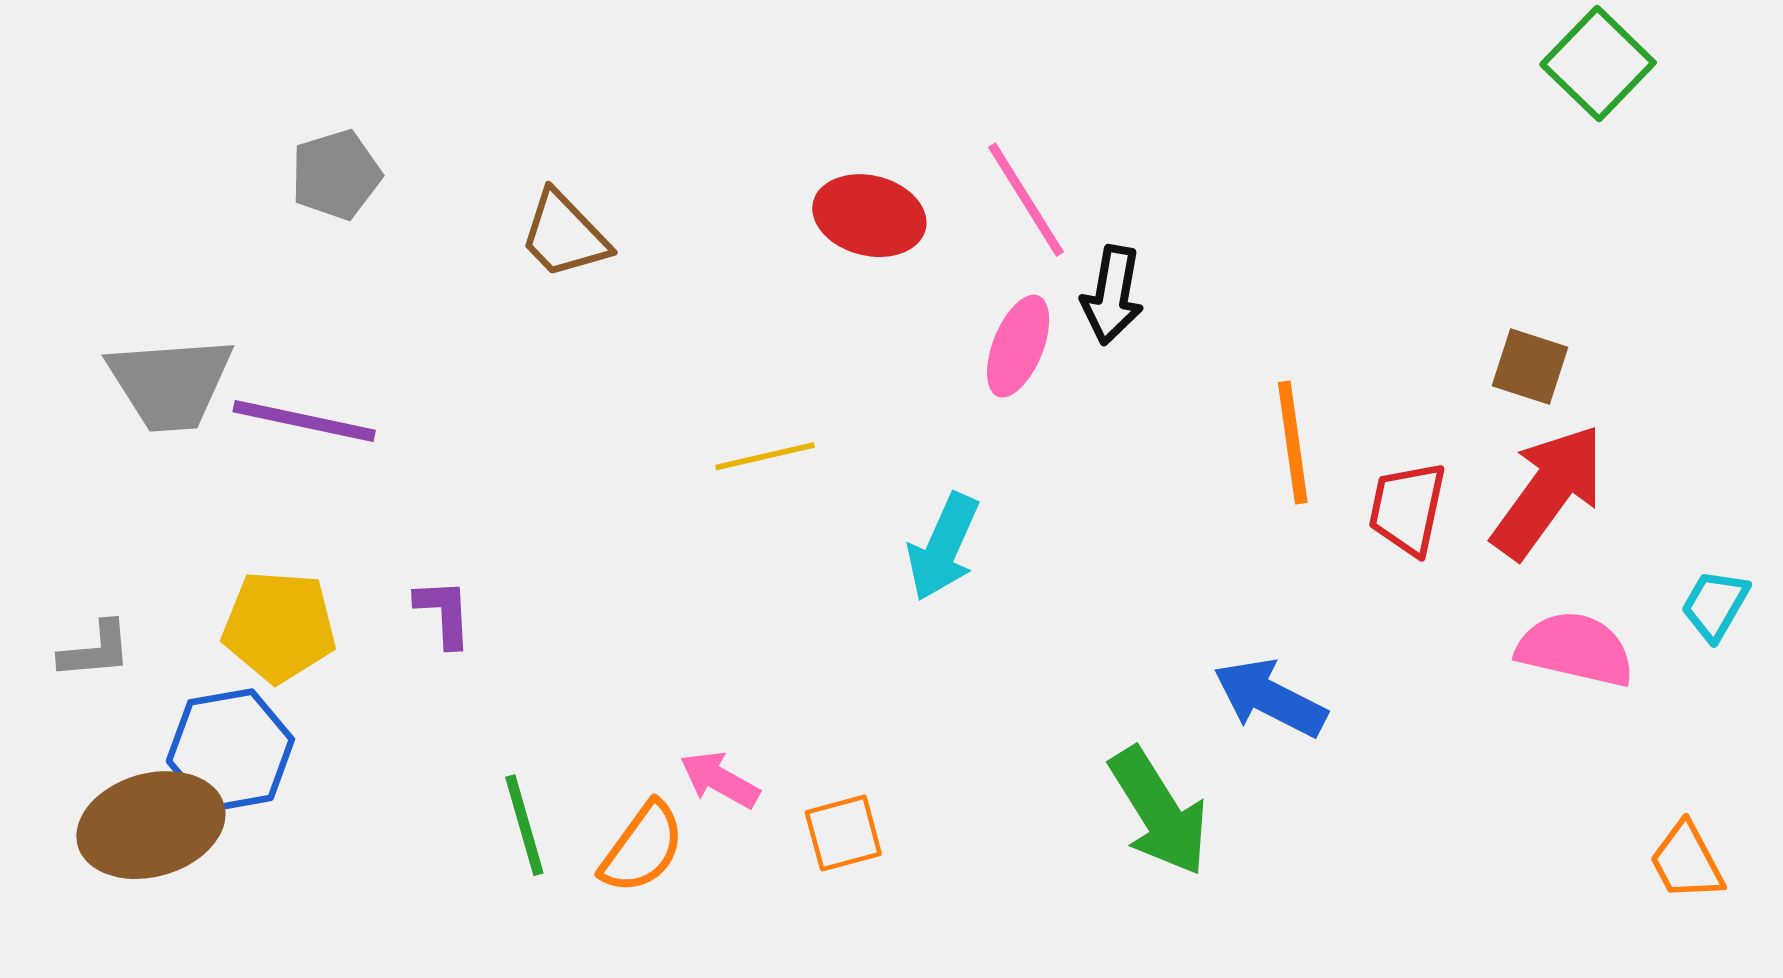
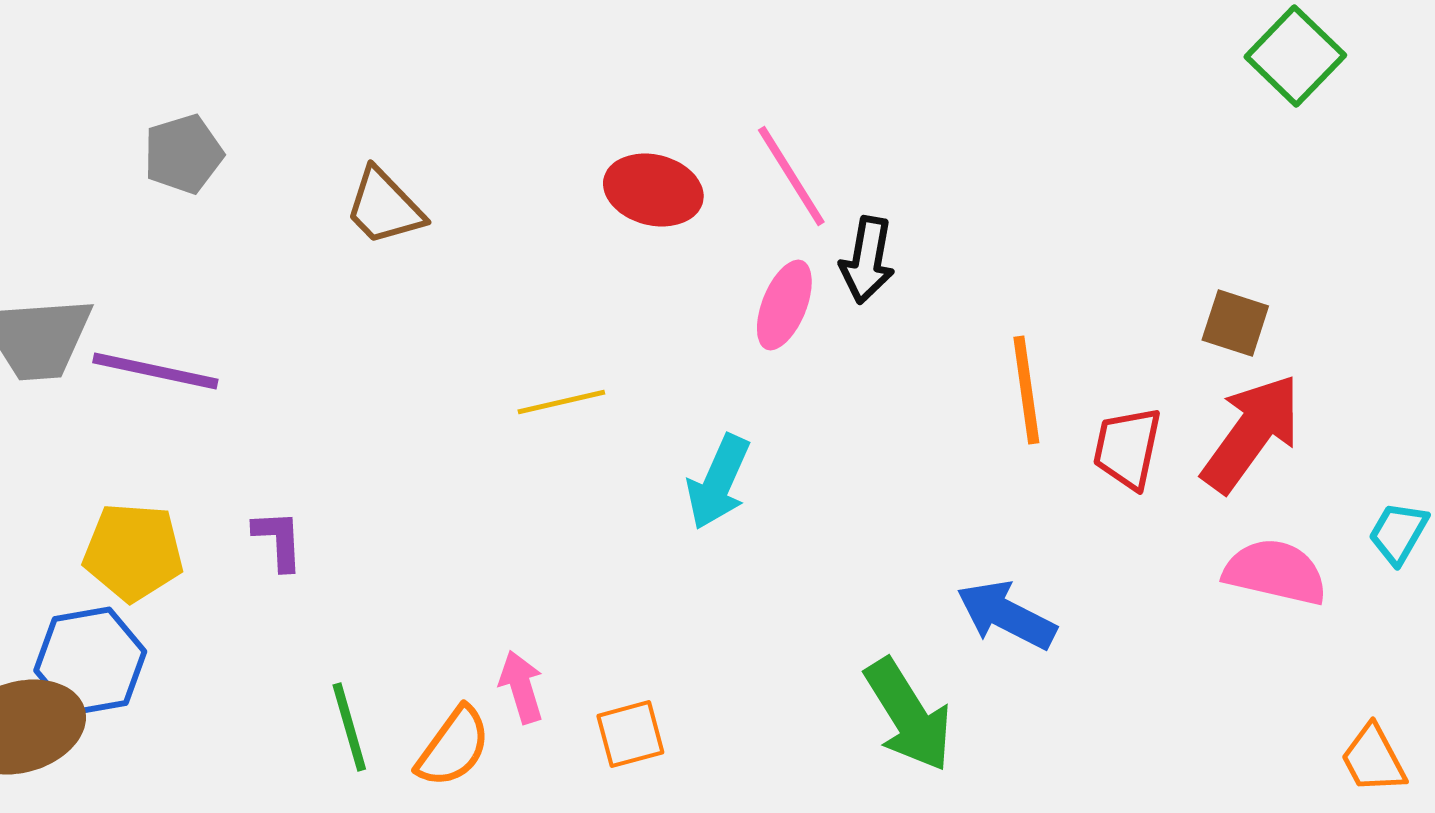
pink arrow: (720, 780) -> (521, 687), turned 44

